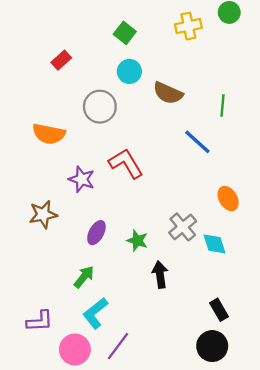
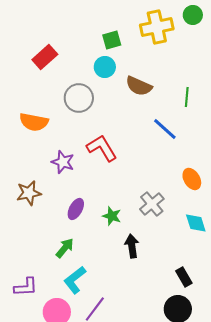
yellow cross: (188, 26) -> (157, 27), size x1.4
green square: (125, 33) -> (112, 40), moved, turned 36
red rectangle: (61, 60) -> (45, 57), size x1.4
cyan diamond: (214, 244) -> (196, 223), moved

